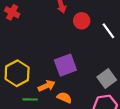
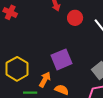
orange arrow: (47, 86) -> (45, 79), turned -35

